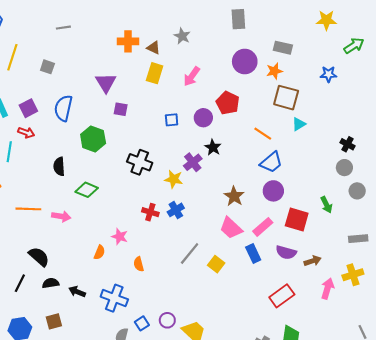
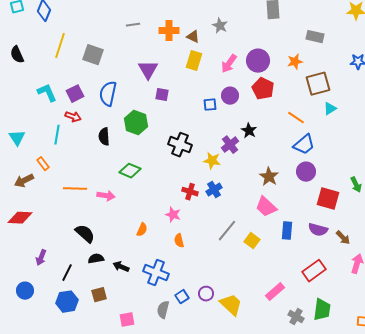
gray line: (63, 28) -> (133, 25), moved
purple circle: (245, 62) -> (258, 61), moved
gray square: (47, 67) -> (93, 55), size x1.5
orange star: (274, 71) -> (295, 62), moved
brown square: (286, 98) -> (318, 84), turned -30
purple circle: (203, 118) -> (230, 96), moved
black semicircle: (59, 167) -> (104, 137), moved
pink rectangle: (263, 227) -> (275, 292), moved
pink star: (120, 237) -> (173, 215), moved
blue rectangle: (253, 253) -> (287, 231), turned 30
brown arrow: (313, 261) -> (343, 238), turned 63
black line: (20, 283) -> (67, 273), moved

